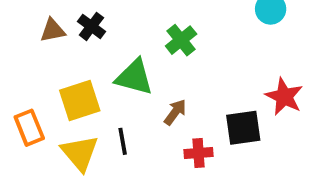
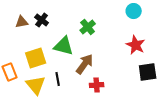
red star: (284, 97) -> (136, 45), moved
brown arrow: (175, 112) -> (85, 64), size x1.5
black square: (243, 128) -> (148, 72), moved

